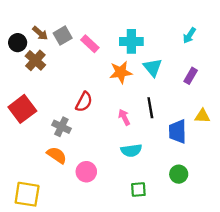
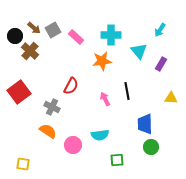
cyan triangle: (153, 68) -> (139, 51), moved
blue trapezoid: (178, 131) -> (145, 124), moved
cyan semicircle: (131, 150) -> (100, 135), moved
yellow square: (27, 194) -> (23, 164), size x0.6

